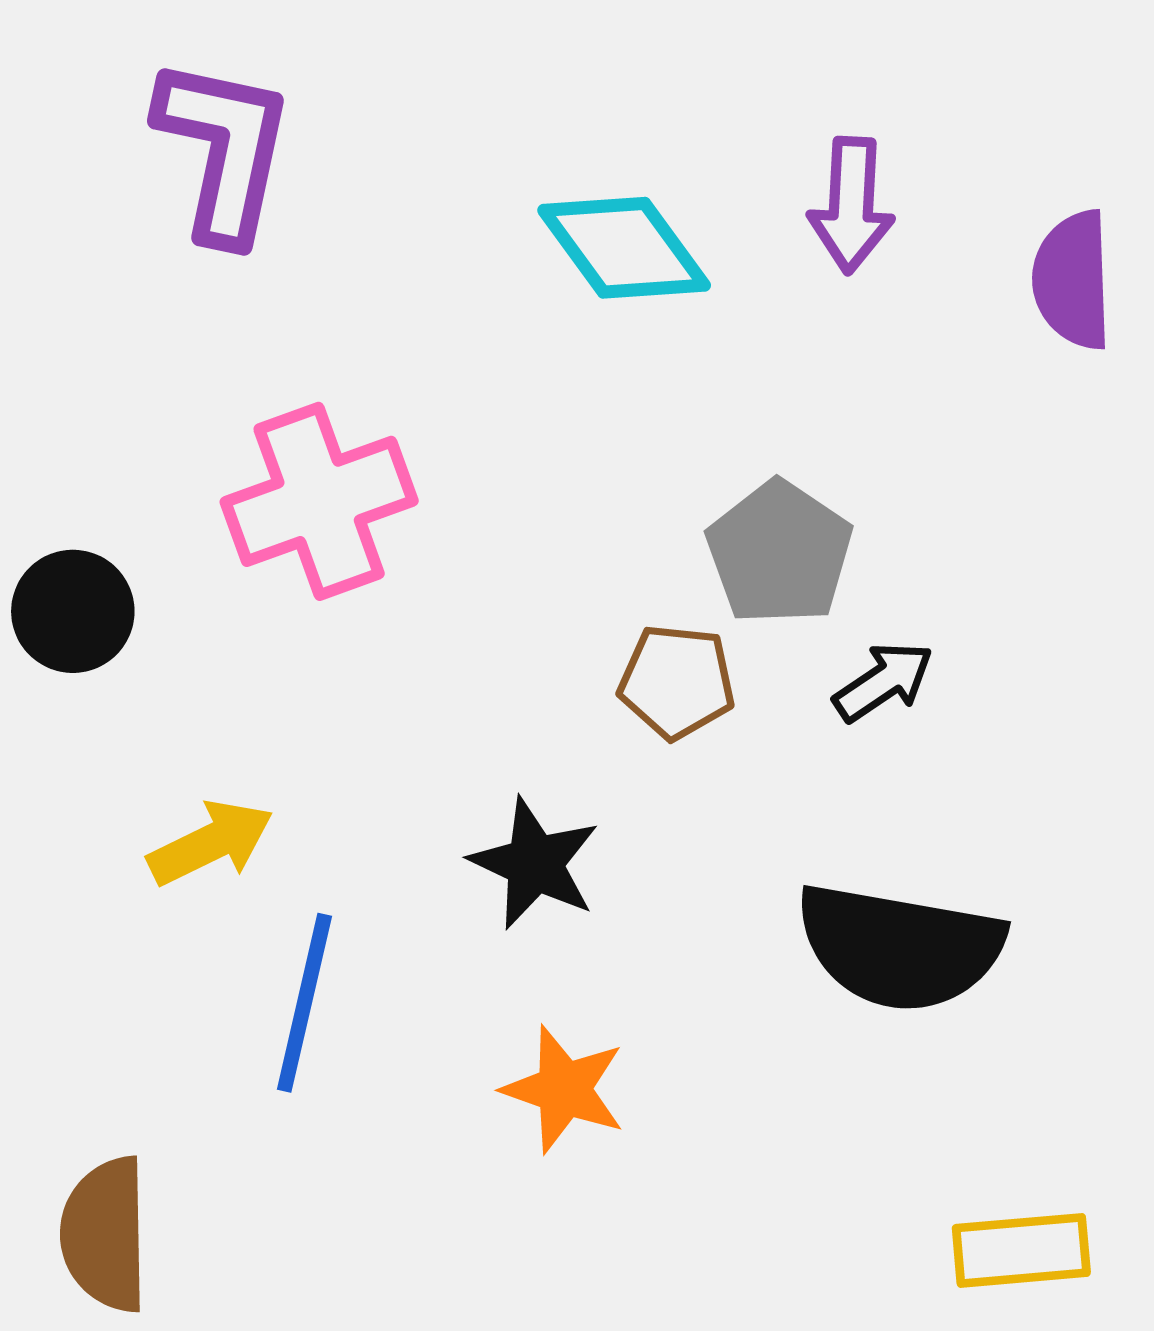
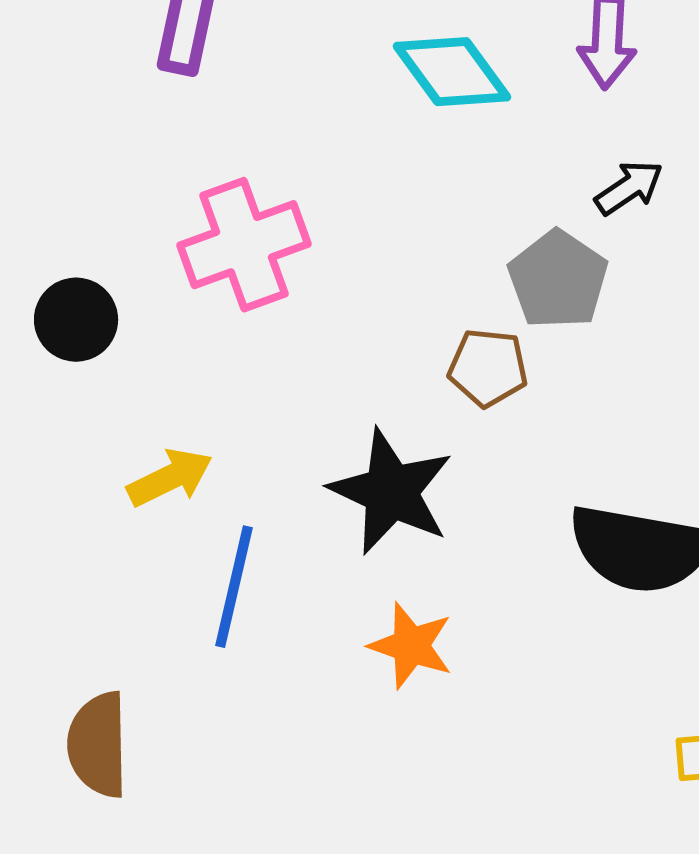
black arrow: (884, 682) -> (629, 188), moved
black star: (535, 863) -> (391, 492), size x1.4

